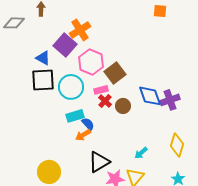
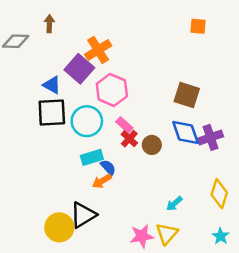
brown square: (115, 73) -> (187, 95), moved, turned -35
pink rectangle: (101, 90) -> (124, 125), turned 56
black triangle: (99, 162) -> (83, 215), moved

